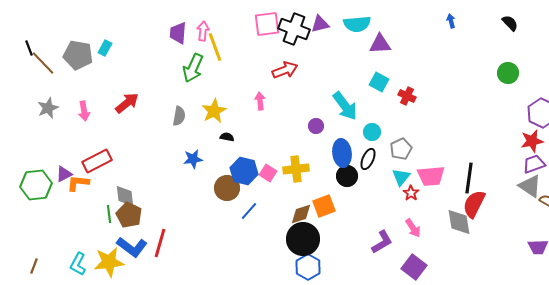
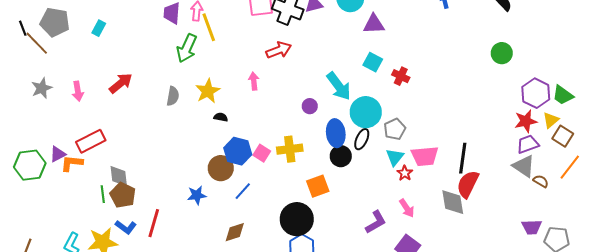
gray pentagon: (78, 55) -> (55, 22), moved
cyan circle: (372, 132) -> (366, 112), size x1.8
blue star: (193, 159) -> (197, 195), moved
brown diamond: (301, 214) -> (235, 232), moved
blue L-shape: (132, 247) -> (126, 227), size x0.7

